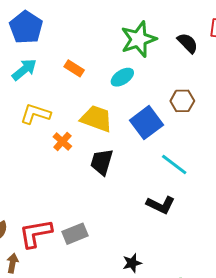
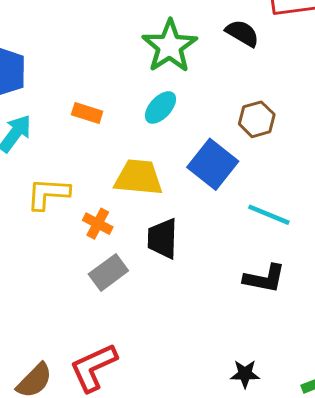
gray rectangle: (75, 234) -> (108, 272), moved
black star: (132, 263) -> (245, 374), turned 30

